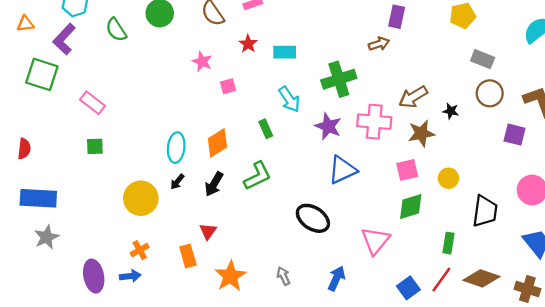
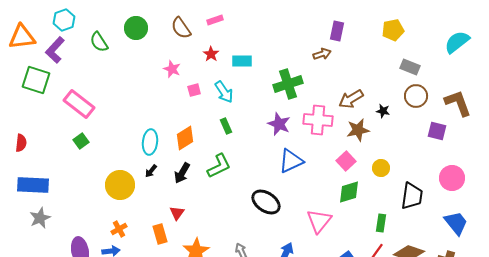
orange triangle: (25, 24) -> (22, 37), size x1.8
cyan arrow: (289, 99) -> (224, 92), moved
pink rectangle: (93, 103) -> (79, 104), size x1.4
green square: (95, 146) -> (81, 141), turned -35
pink square: (407, 170) -> (346, 161), turned -30

